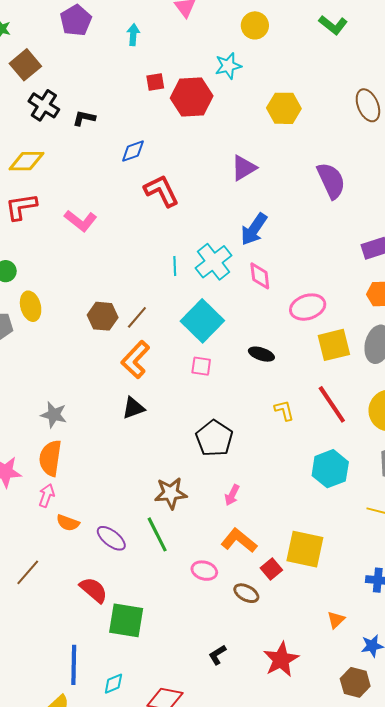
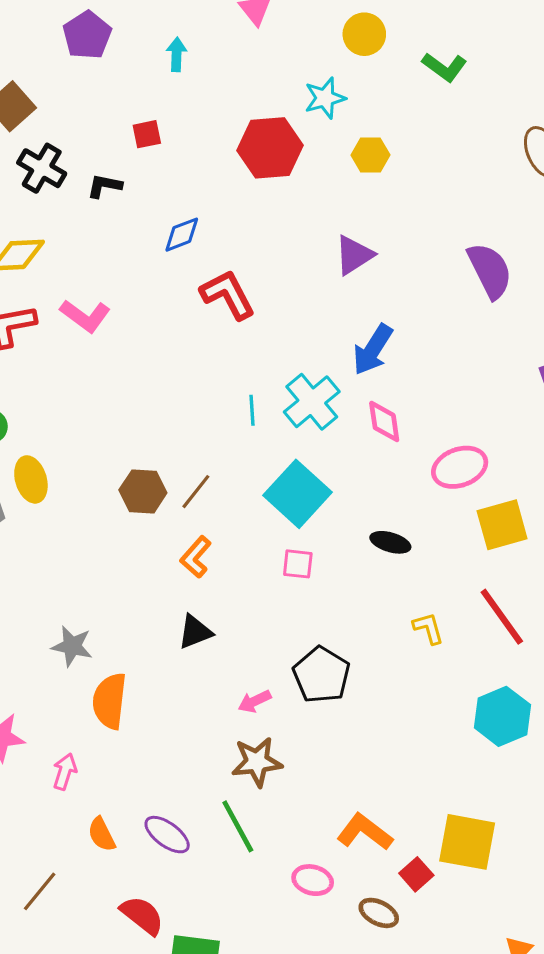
green L-shape: (333, 25) -> (444, 67), moved
red square: (155, 82) -> (147, 134), moved
yellow hexagon: (284, 108) -> (370, 155), moved, size x0.7
pink L-shape: (81, 221) -> (85, 316), moved
orange L-shape: (135, 360) -> (196, 557), size x0.7
orange semicircle: (50, 458) -> (110, 701), moved
pink arrow: (232, 495) -> (255, 701), moved, turned 40
orange semicircle: (68, 523) -> (102, 834), moved, turned 45

